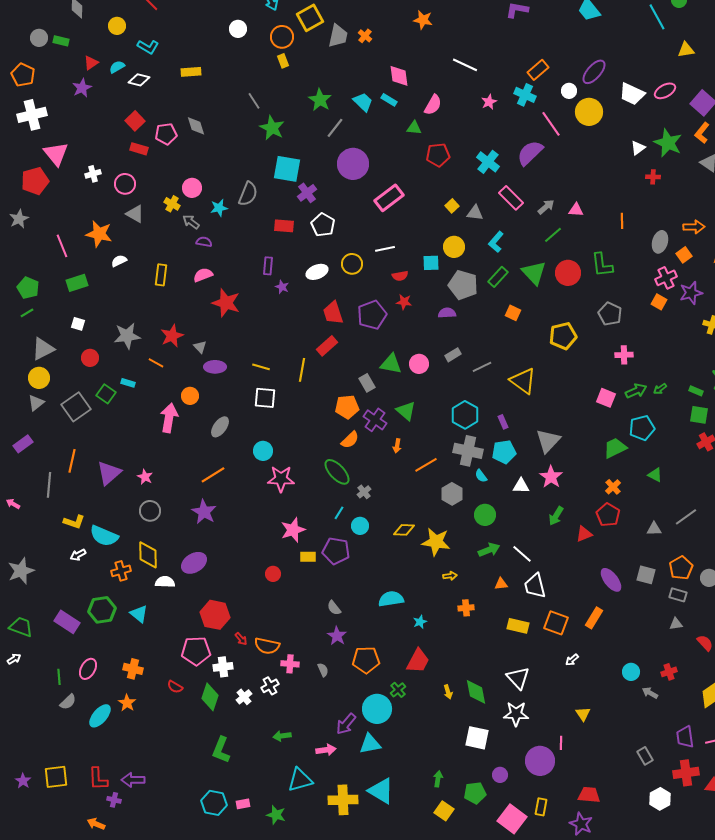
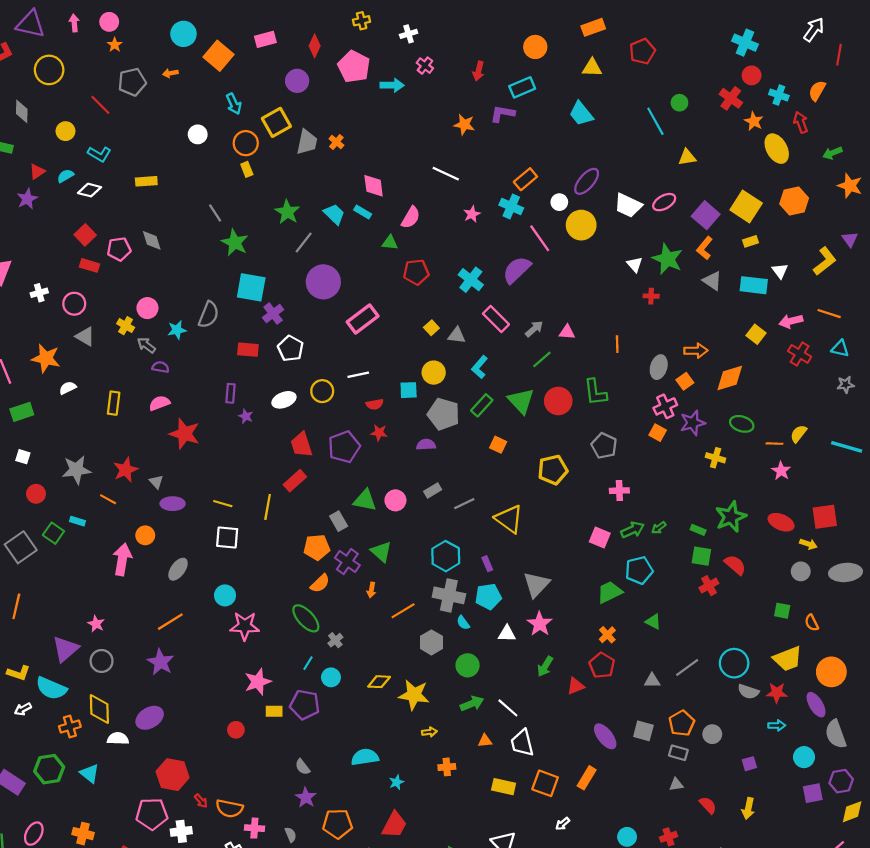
orange star: (423, 20) -> (464, 125), moved
white triangle: (638, 148) -> (635, 264), turned -35
purple triangle: (109, 473) -> (65, 649), moved

